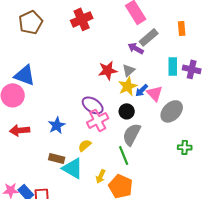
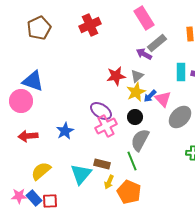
yellow semicircle: (85, 145) -> (41, 171), moved, size x1.5
brown rectangle: (57, 158) -> (102, 164), moved
cyan triangle: (73, 168) -> (81, 174), turned 40

